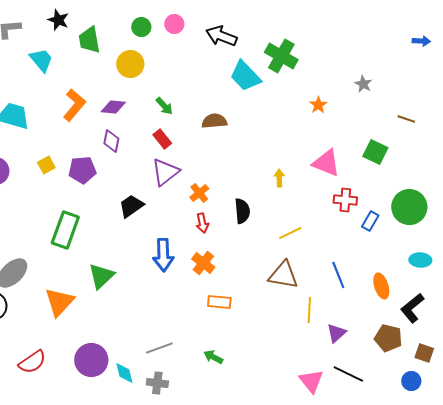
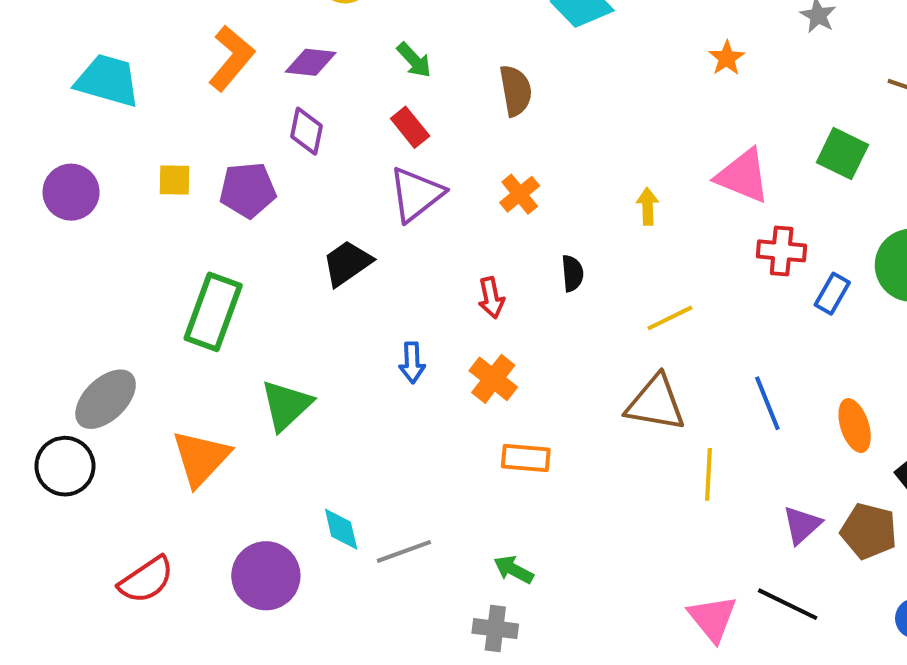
brown semicircle: (214, 121) -> (516, 91), turned 85
yellow square: (46, 165) -> (175, 180), turned 30
orange cross: (199, 193) -> (520, 194), moved
black semicircle: (242, 211) -> (572, 273), size x0.7
blue arrow: (163, 255) -> (412, 363), size x0.6
purple triangle: (336, 333) -> (802, 525), moved
cyan diamond: (124, 373) -> (341, 529), moved
gray cross: (157, 383) -> (495, 629), moved

